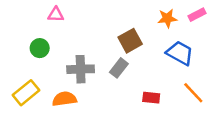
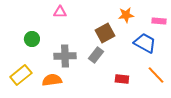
pink triangle: (56, 15) -> (60, 12), moved
pink rectangle: (197, 15) -> (159, 21), moved, turned 32
orange star: (167, 18) -> (126, 15), moved

